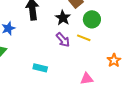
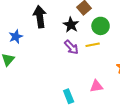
yellow line: (84, 38) -> (93, 45), turned -32
cyan rectangle: (40, 68) -> (69, 96), moved, turned 56

